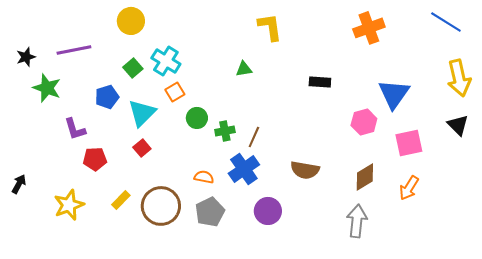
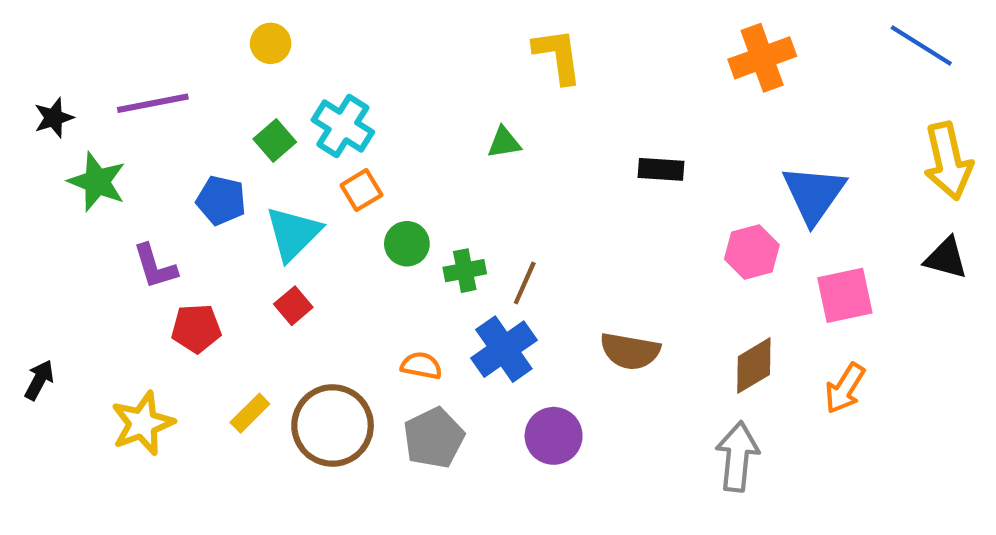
yellow circle: (131, 21) -> (271, 43), size x0.7
blue pentagon: (107, 97) -> (221, 200), turned 30
black triangle: (458, 125) -> (946, 258), turned -30

